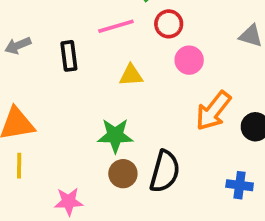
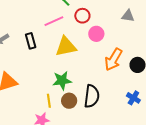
yellow triangle: (131, 75) -> (66, 47), size x1.6
yellow line: (19, 166) -> (49, 101), moved
blue cross: (240, 185) -> (133, 98), turned 32

